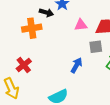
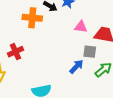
blue arrow: (76, 65) -> (76, 67), moved

